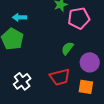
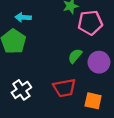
purple circle: (90, 62) -> (99, 62), moved

